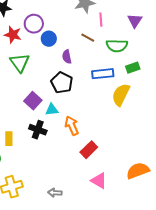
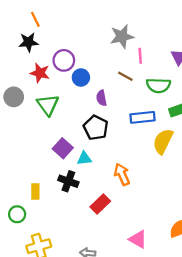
orange arrow: (72, 126) -> (122, 174), moved
red rectangle: (89, 150) -> (100, 204), moved

